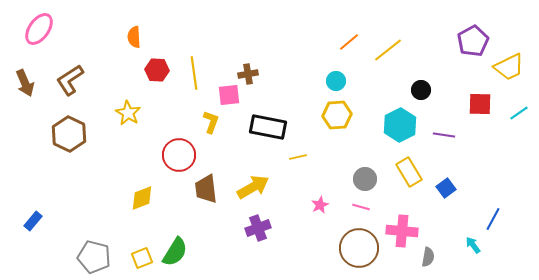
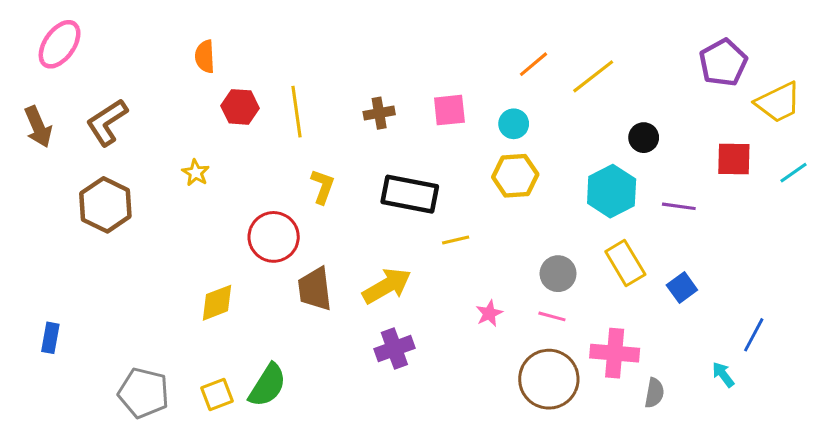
pink square: (229, 95) -> (449, 110), moved
yellow star: (128, 113) -> (196, 173), size x0.7
blue rectangle: (33, 221) -> (50, 338), turned -30

